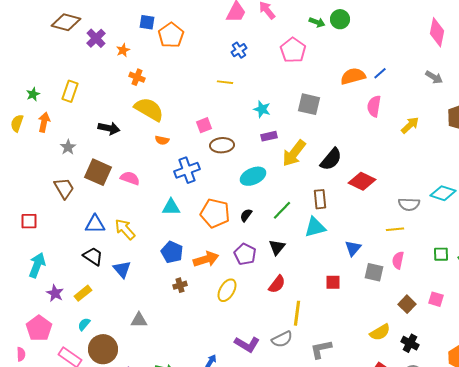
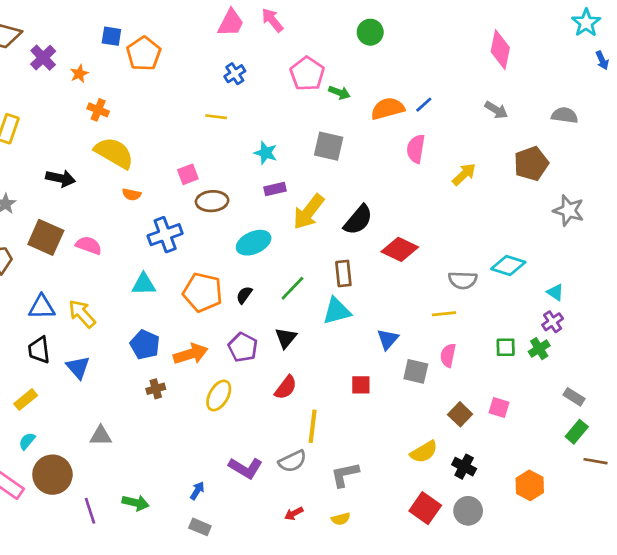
green arrow: (317, 22) -> (339, 93), moved
black trapezoid: (93, 256) -> (39, 350), turned -130

